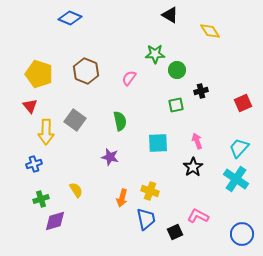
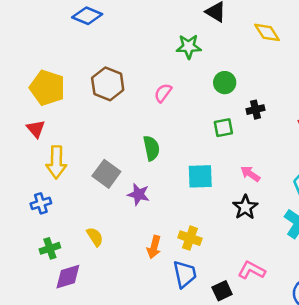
green star: (155, 54) -> (189, 47), moved
gray square: (75, 120) -> (106, 174), moved
pink arrow: (197, 141) -> (250, 174), turned -35

